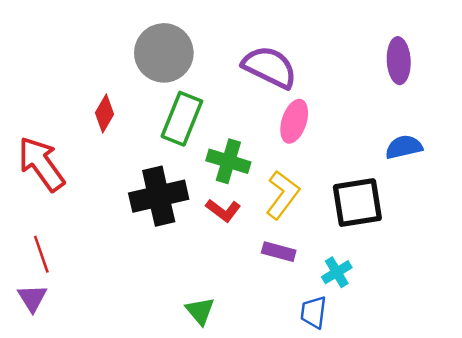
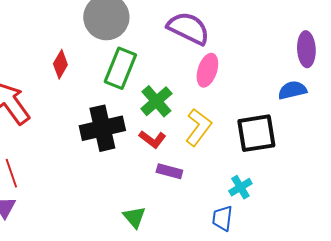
purple ellipse: (399, 61) -> (306, 49), moved
green cross: (228, 161) -> (156, 101), turned 32
purple rectangle: (279, 252) -> (169, 171), moved

